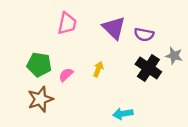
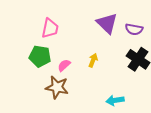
pink trapezoid: (67, 23) -> (50, 28), moved
brown star: (40, 99) -> (57, 87), moved, turned 30

